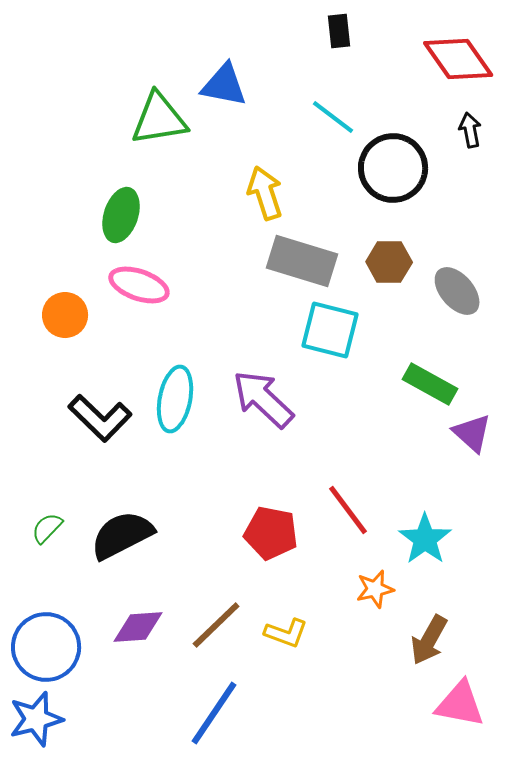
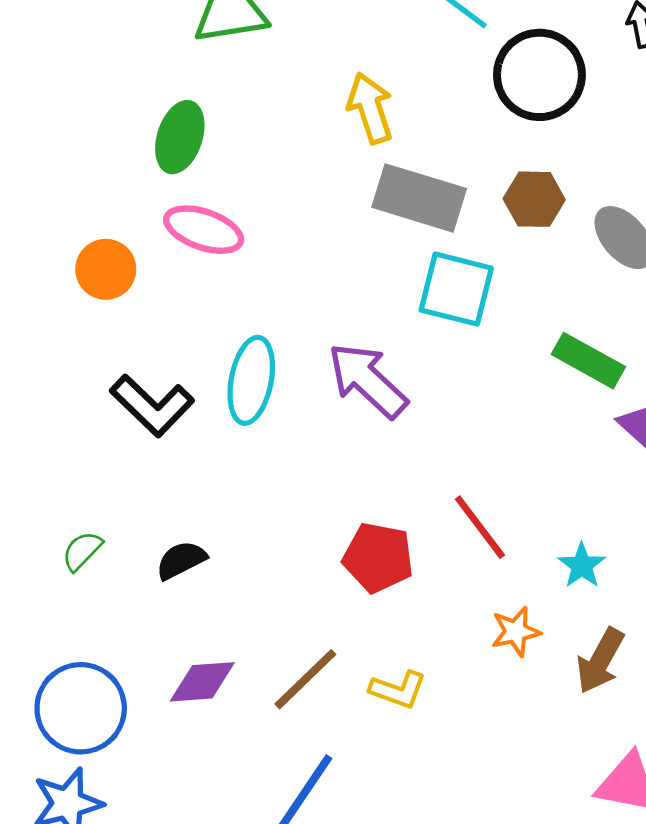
black semicircle: (122, 535) -> (181, 560), size x0.6
cyan star: (425, 539) -> (582, 565), size x0.7
brown arrow: (429, 640) -> (600, 661), moved

